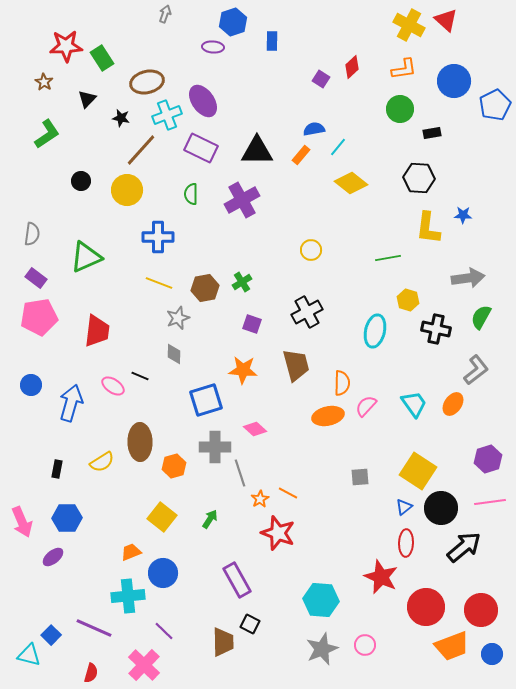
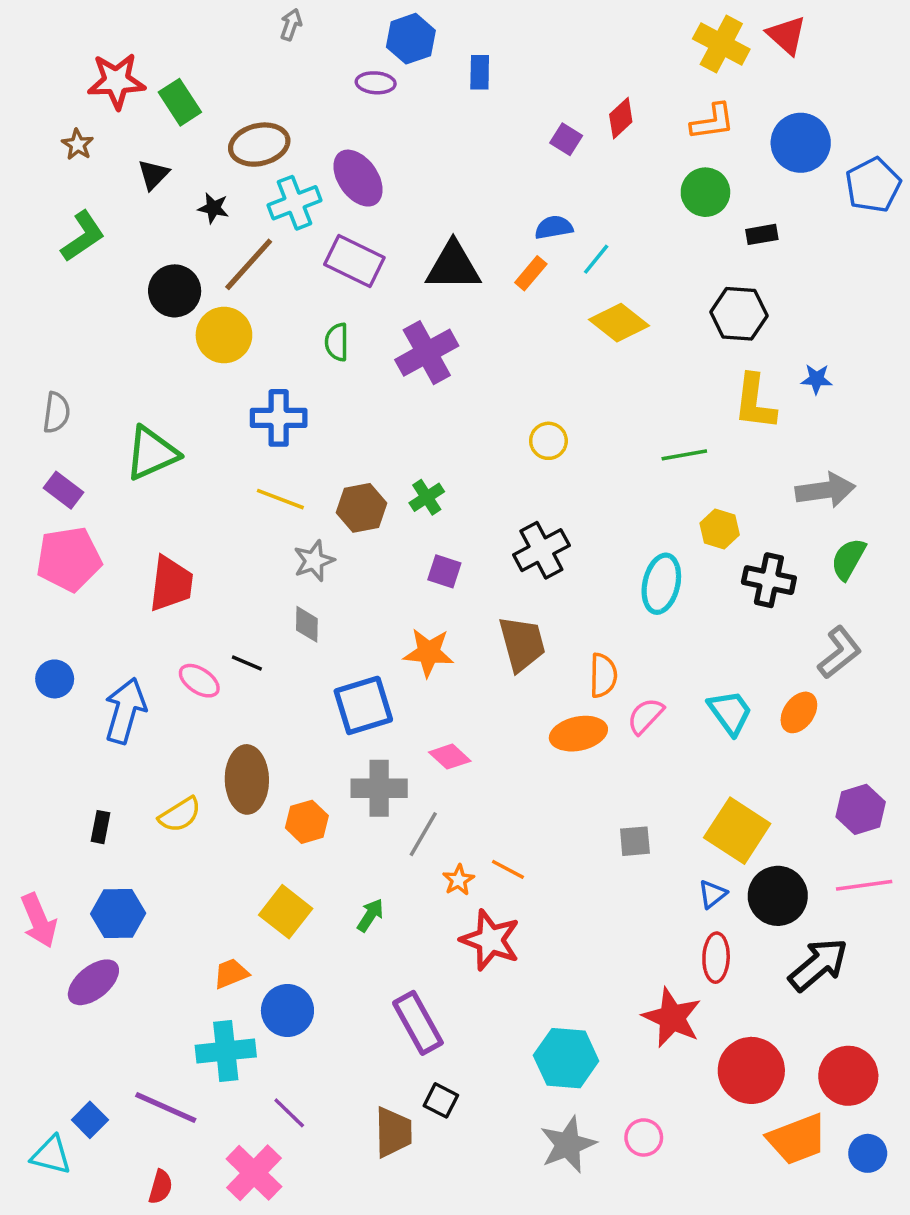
black circle: (81, 181) -> (175, 291), moved, size x1.5
gray line: (240, 473) -> (423, 834), turned 48
purple ellipse: (53, 557) -> (93, 982), size x1.4

